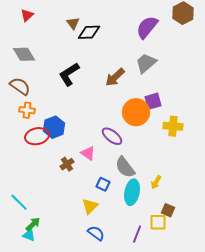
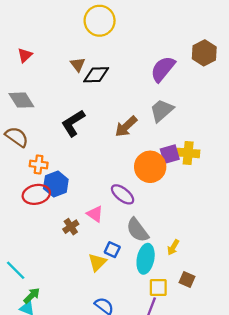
orange cross: (27, 110) -> (39, 164), moved
yellow cross: (173, 126) -> (188, 153), moved
yellow triangle: (90, 206) -> (97, 262), moved
yellow square: (158, 222) -> (158, 288), moved

